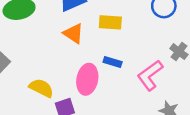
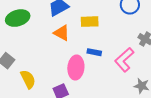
yellow semicircle: (41, 88) -> (28, 79), moved, turned 42

